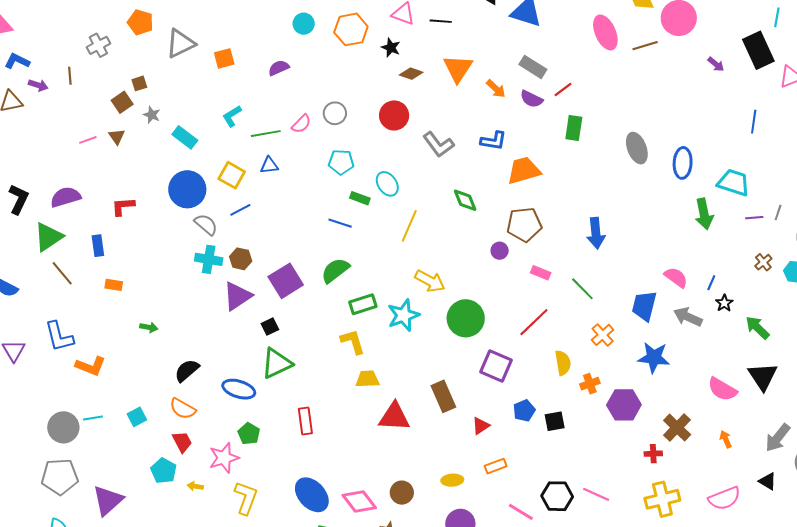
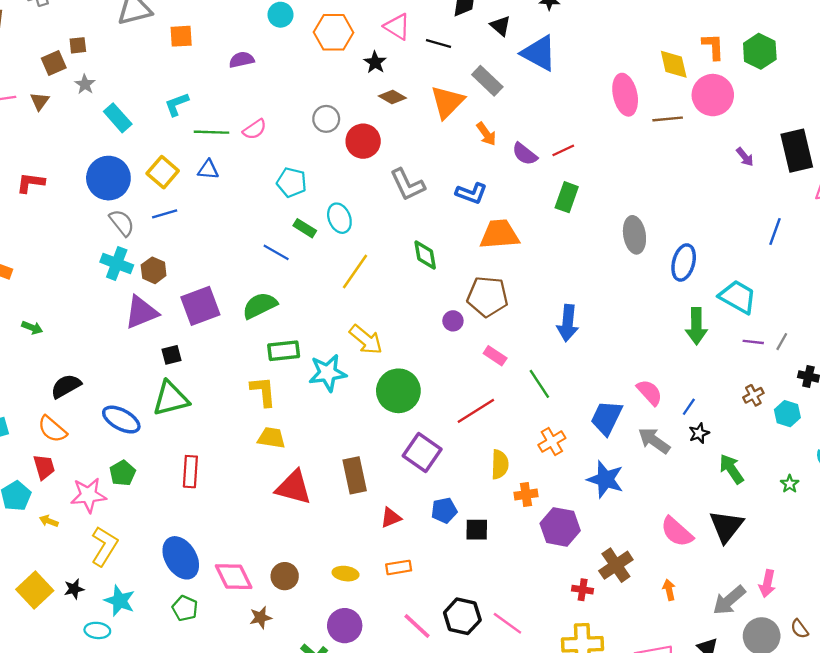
gray rectangle: (533, 67) -> (487, 81), moved
gray circle: (335, 113) -> (326, 119), moved

